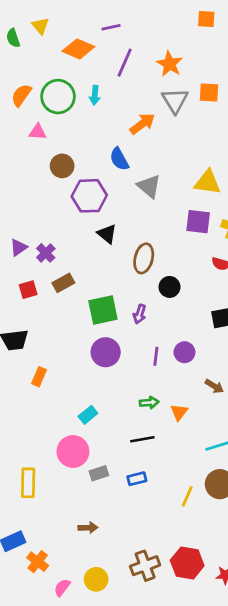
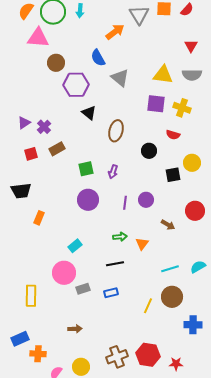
pink triangle: (38, 132) -> (38, 38), size x1.6
black circle: (170, 287) -> (149, 151), moved
green square: (103, 310) -> (86, 169), size x0.7
orange cross: (38, 562) -> (38, 354), turned -35

